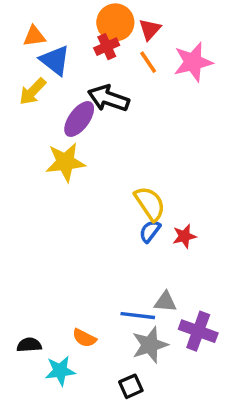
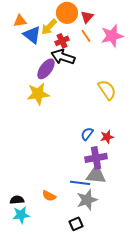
red cross: (107, 47) -> (62, 41), moved
yellow arrow: (33, 91) -> (49, 27), moved
yellow semicircle: (150, 204) -> (107, 90), moved
gray triangle: (165, 302) -> (96, 175), size x1.5
purple cross: (198, 331) -> (96, 158), moved, turned -30
cyan star: (60, 371) -> (21, 215), moved

